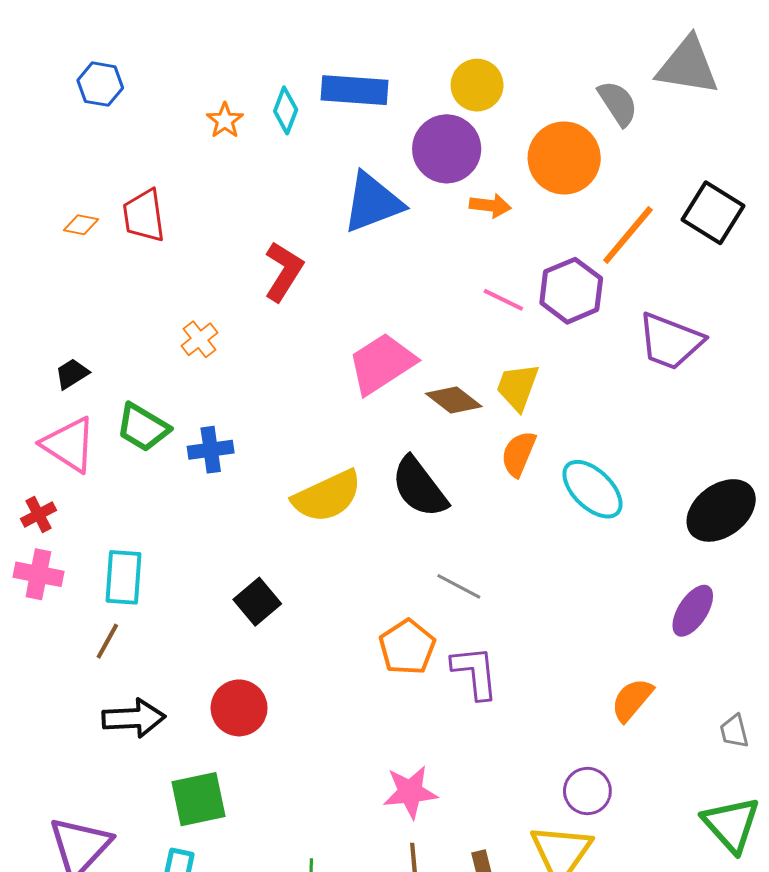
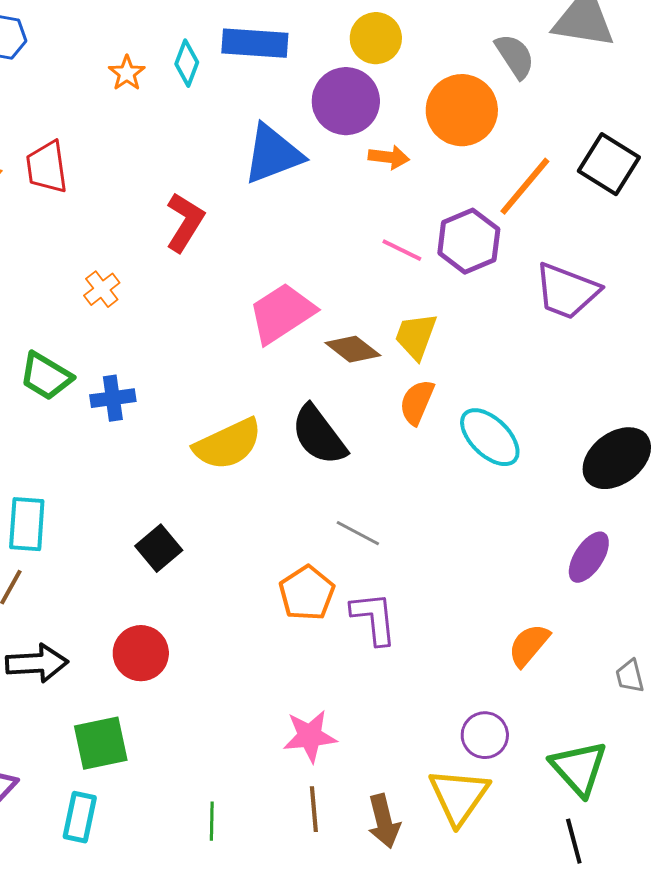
green triangle: (731, 824) -> (579, 768), moved

